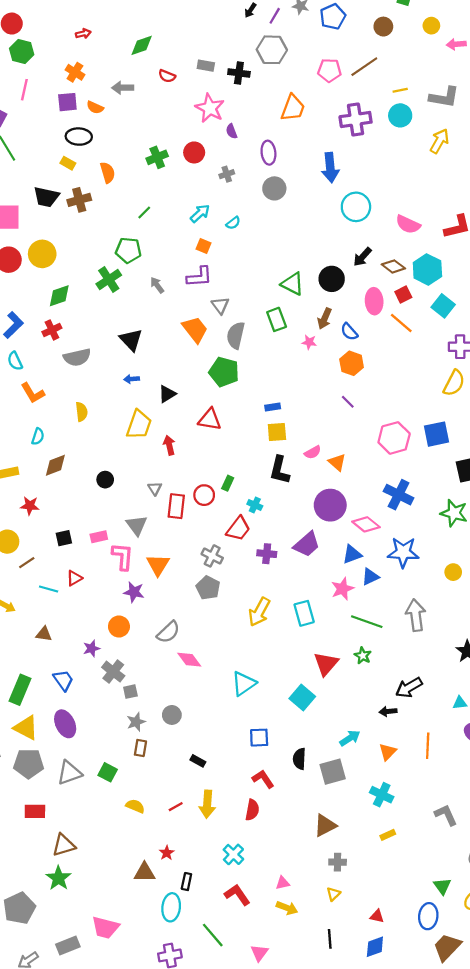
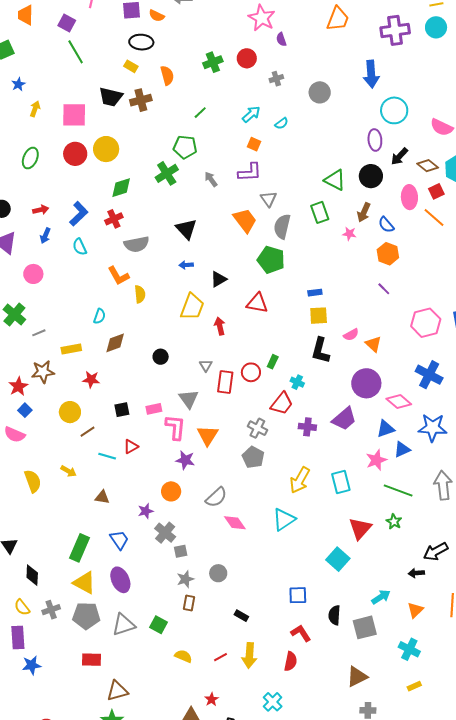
purple ellipse: (268, 153) -> (375, 140), moved
orange L-shape: (33, 393) -> (118, 276), moved
cyan triangle: (244, 684) -> (284, 520), moved

